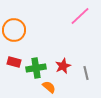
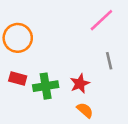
gray line: (86, 73) -> (109, 61), moved
orange semicircle: (49, 87) -> (85, 110), moved

